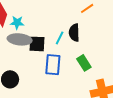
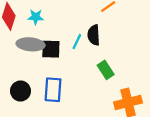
cyan star: (17, 23) -> (36, 17), moved
blue rectangle: (53, 65) -> (53, 90), moved

